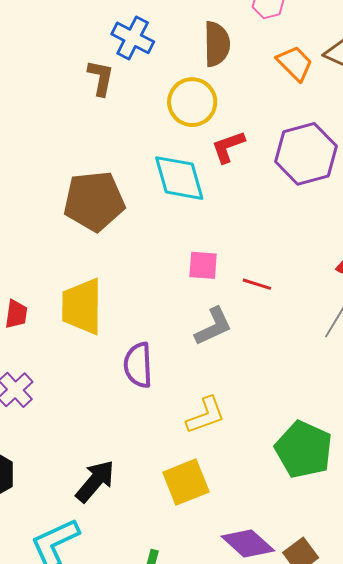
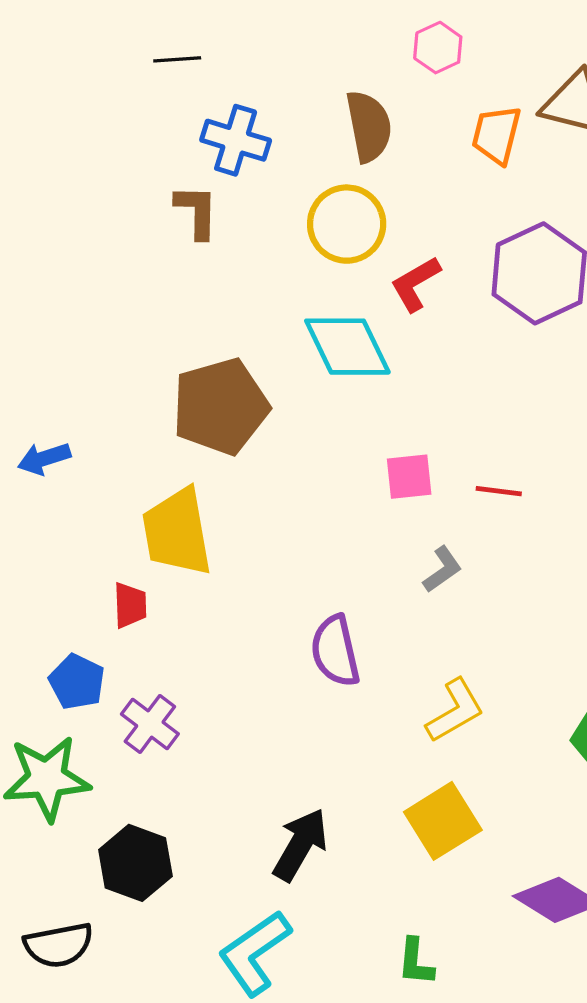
orange trapezoid: (295, 63) -> (496, 135), turned -111
yellow trapezoid: (82, 306) -> (177, 532), moved
gray L-shape: (213, 326) -> (442, 569), size x0.7

